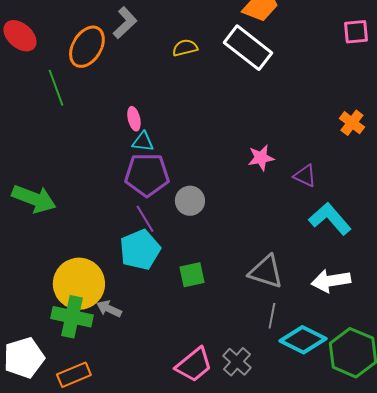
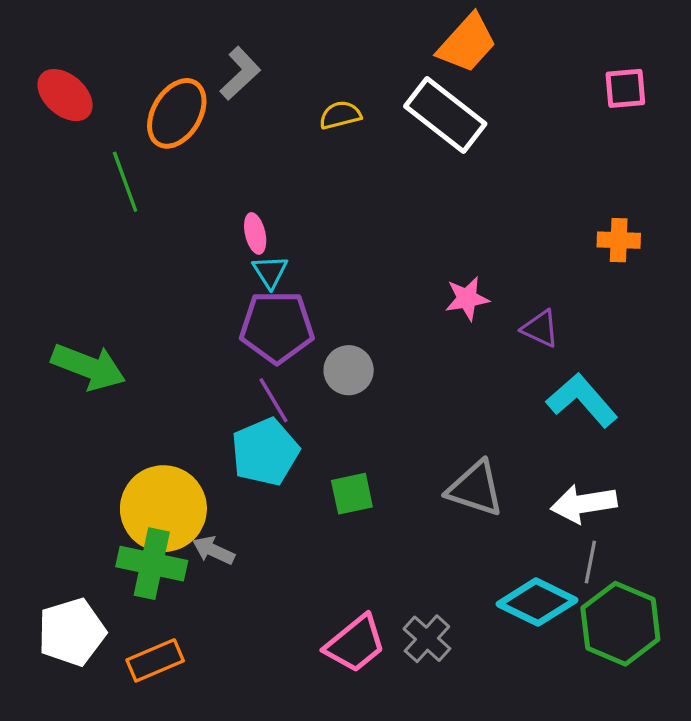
orange cross: (352, 123) -> (619, 240), turned -35
cyan triangle: (143, 142) -> (270, 272), turned 50
gray line: (272, 316) -> (590, 562), moved

